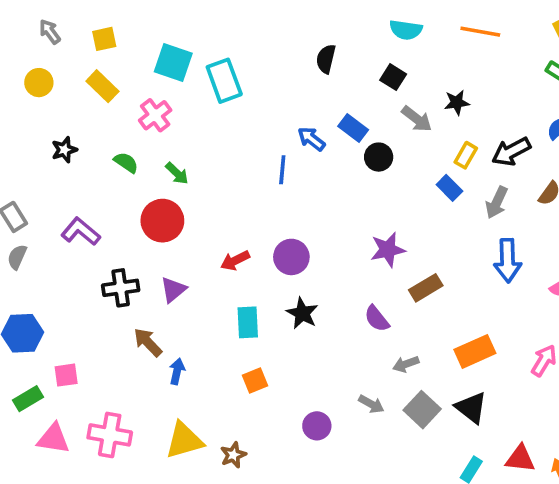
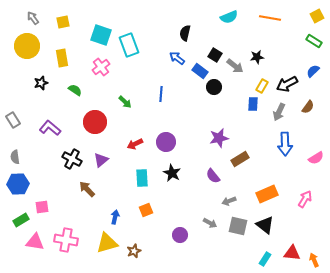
cyan semicircle: (406, 30) -> (229, 17), turned -30
black square: (393, 77) -> (215, 55), moved
yellow circle: (39, 83) -> (27, 46), size x1.6
yellow rectangle: (102, 86) -> (62, 58), moved, turned 36
pink cross: (155, 115) -> (101, 67), moved
blue arrow: (311, 139) -> (177, 58), moved
green arrow: (177, 173) -> (125, 102), moved
blue rectangle: (449, 188) -> (253, 104), turned 48
gray semicircle: (17, 257) -> (15, 157), moved, turned -32
black cross: (121, 288) -> (72, 159), turned 36
blue arrow: (177, 371) -> (115, 217), moved
gray square: (422, 410) -> (238, 226), turned -30

